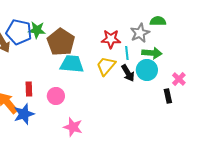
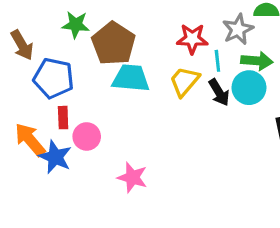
blue pentagon: (19, 32) -> (54, 78), moved
pink circle: (56, 96) -> (87, 136), moved
blue star: (24, 114) -> (55, 157), turned -30

